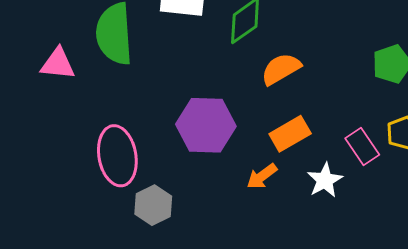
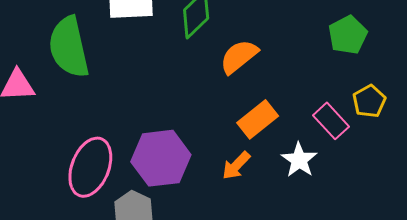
purple hexagon: (206, 125) -> (161, 158), moved
pink ellipse: (117, 156) -> (90, 167), turned 40

